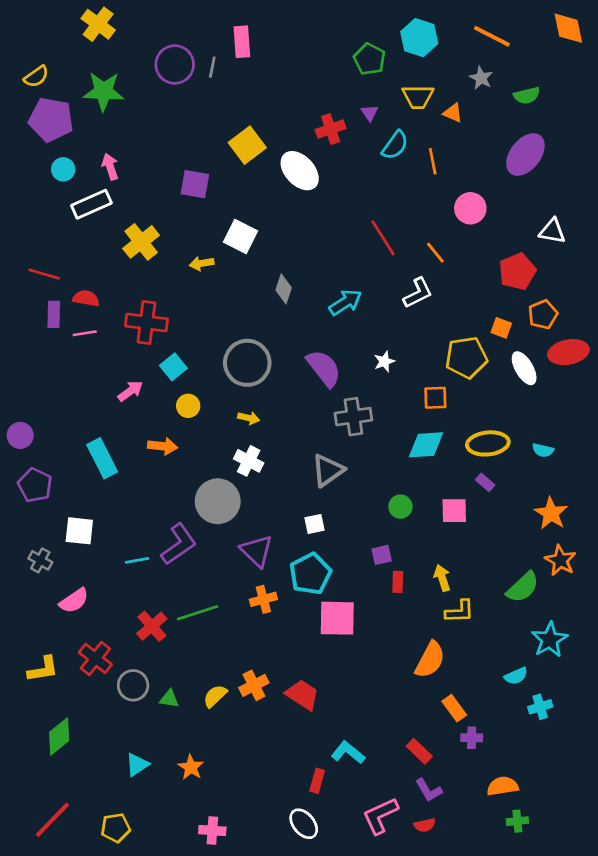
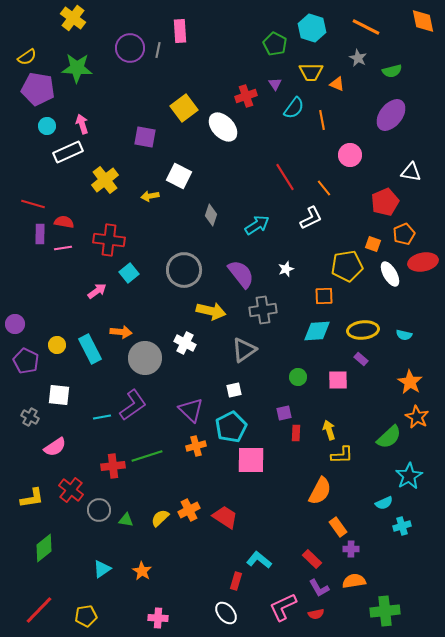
yellow circle: (188, 406) -> (57, 345), moved
yellow arrow: (249, 418) -> (211, 311), moved, size x1.8
cyan rectangle: (102, 458) -> (90, 349), moved
gray circle: (218, 501) -> (145, 358), moved
red cross: (152, 626) -> (113, 466), turned 35
orange semicircle: (503, 786) -> (354, 581), moved
green cross: (517, 821) -> (385, 611), size x1.8

